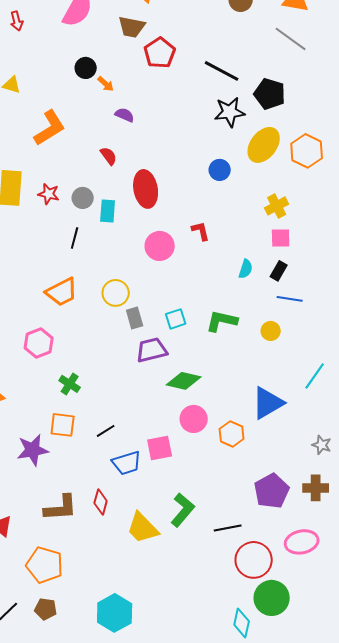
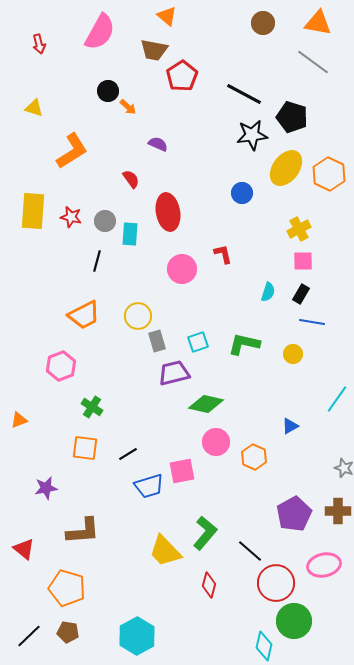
purple semicircle: (125, 115) -> (158, 144), moved
blue triangle: (268, 403) -> (290, 426), size x0.5
purple star: (33, 450) -> (46, 488), moved, size x0.7
red diamond: (101, 502) -> (209, 585), moved
black line: (228, 528) -> (250, 551), turned 52

